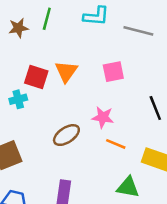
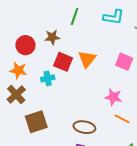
brown star: (18, 28) -> (52, 37), moved
pink square: (113, 72) -> (124, 62), turned 30
brown ellipse: (66, 135) -> (84, 127), moved, turned 40

